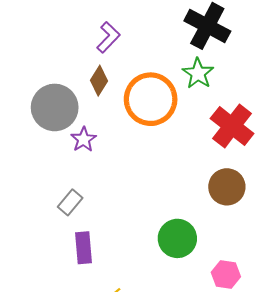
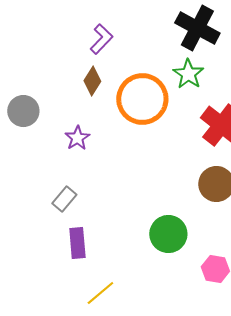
gray circle: (55, 107) -> (23, 111), moved, size x0.7

